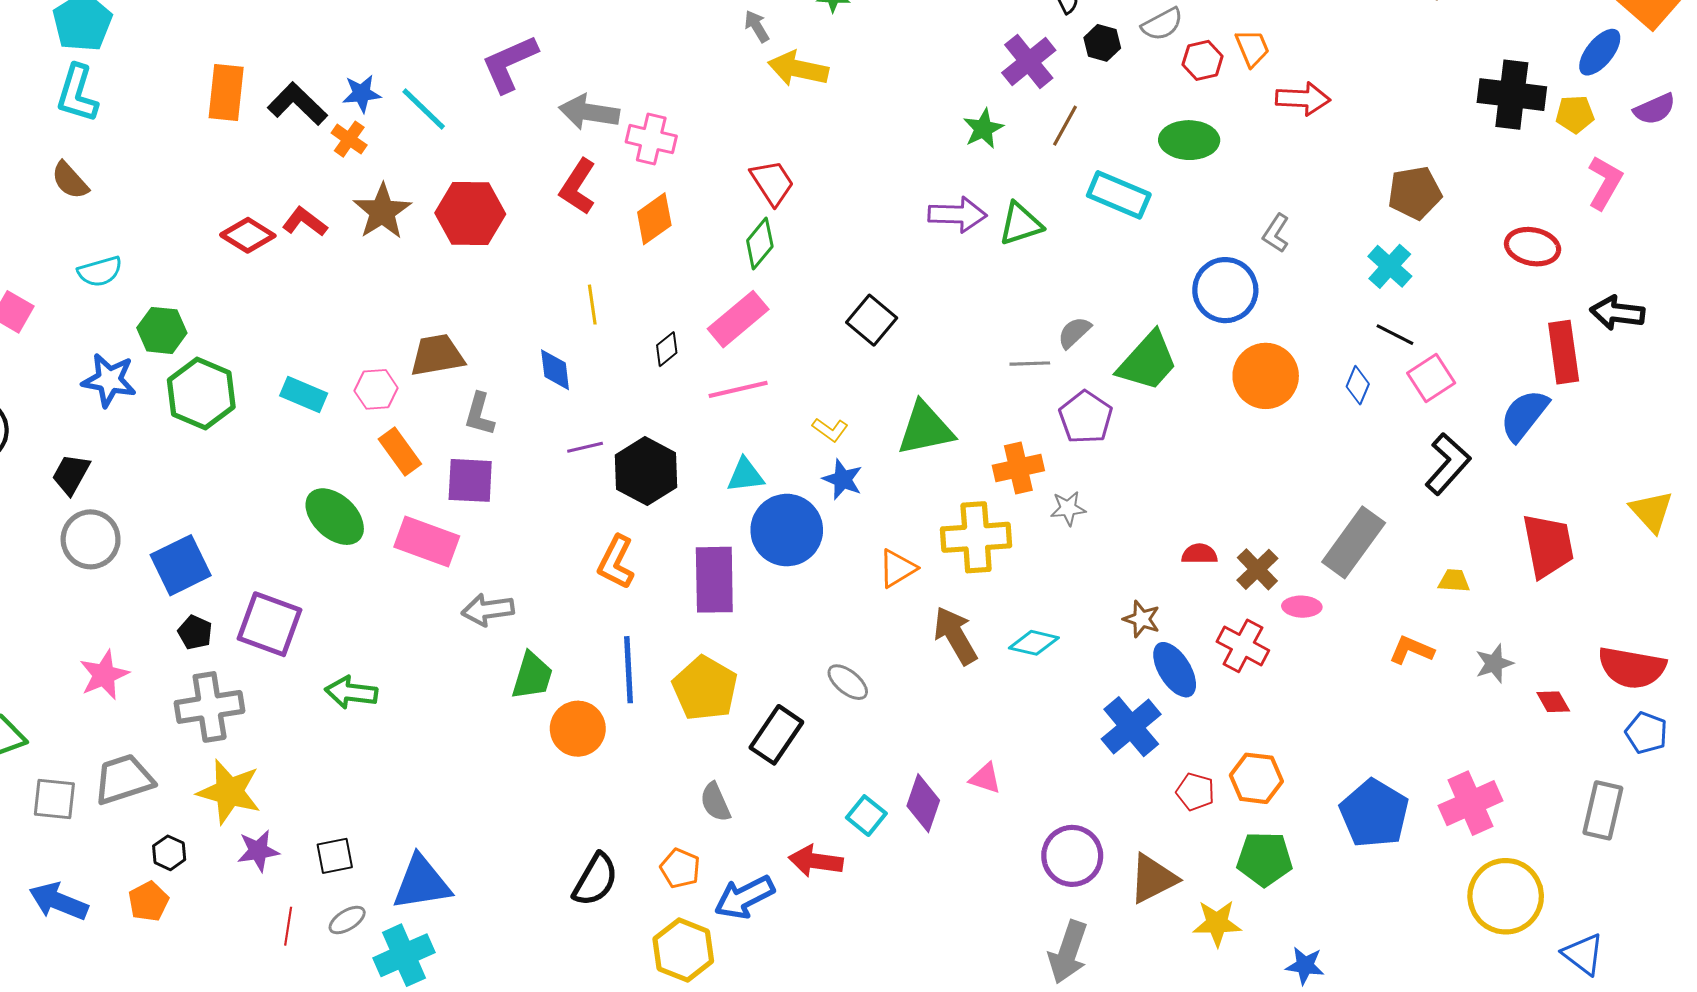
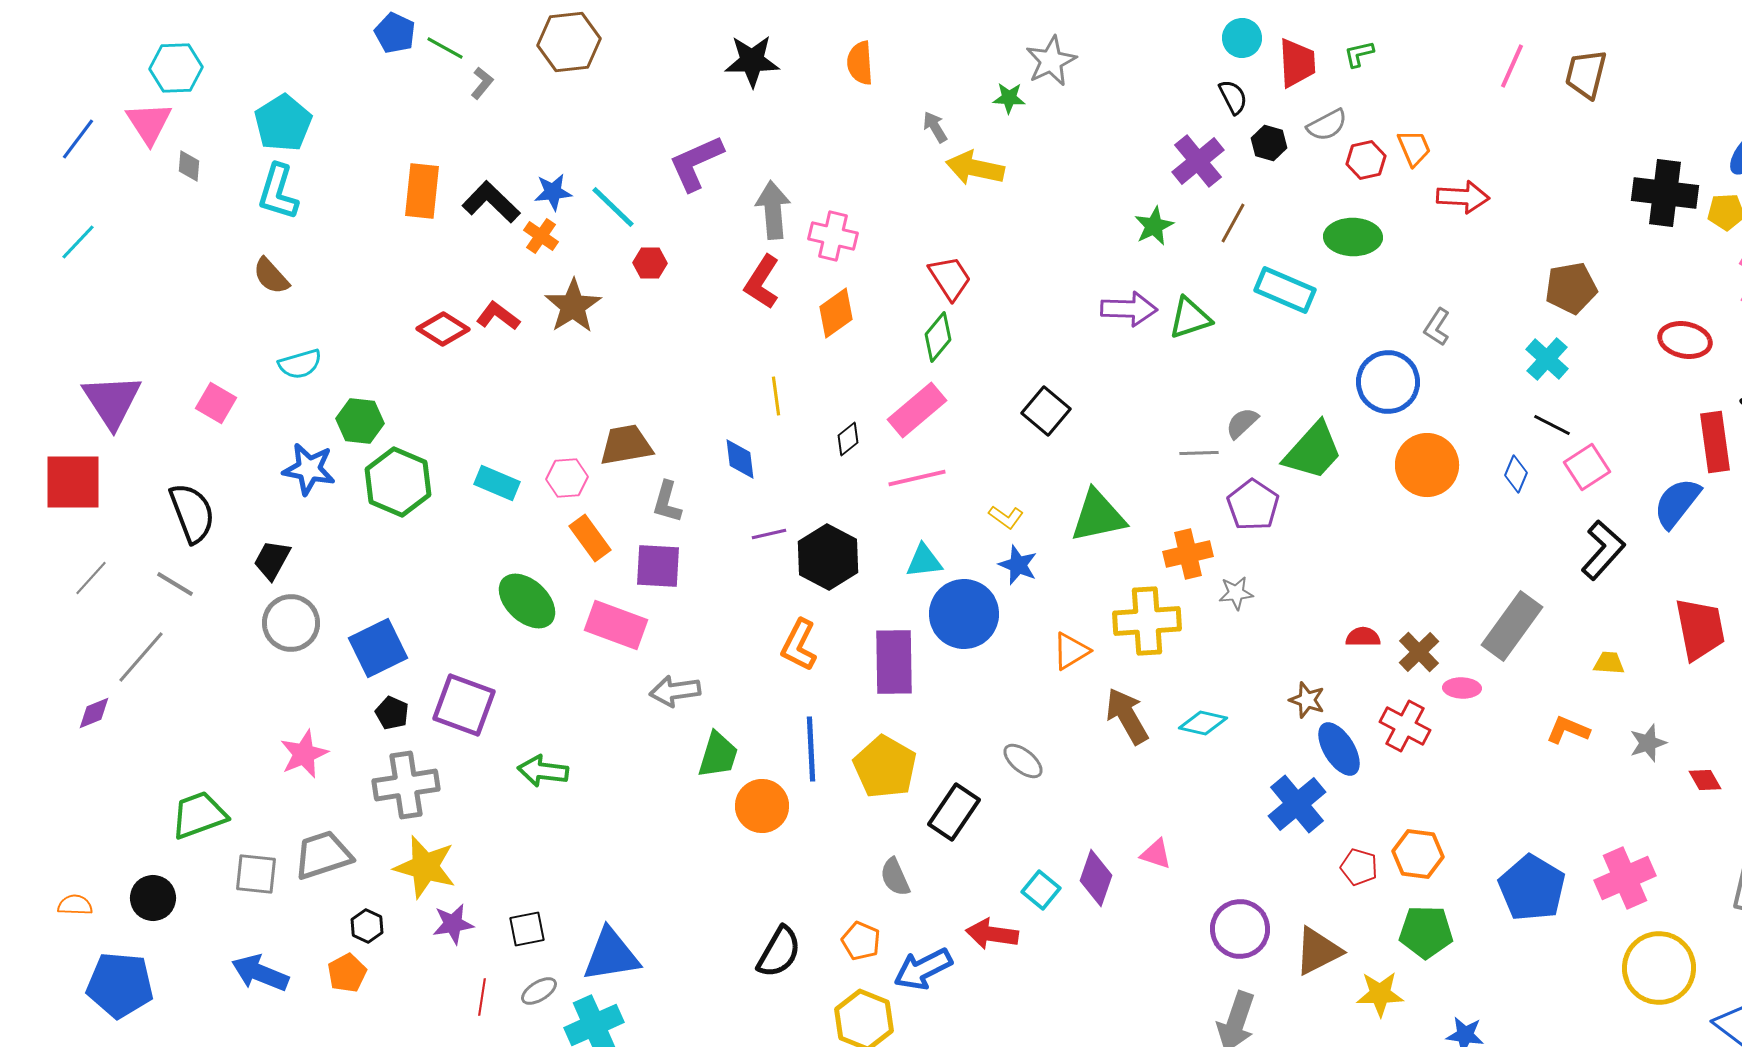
gray arrow: (589, 112) -> (773, 210), turned 76
red hexagon: (470, 214) -> (650, 263), moved, size x0.5

